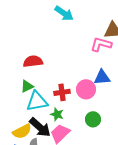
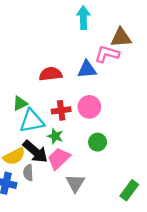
cyan arrow: (64, 13) -> (83, 18), moved, turned -126
red semicircle: (33, 61) -> (51, 74), moved
blue triangle: (102, 77) -> (87, 69), moved

